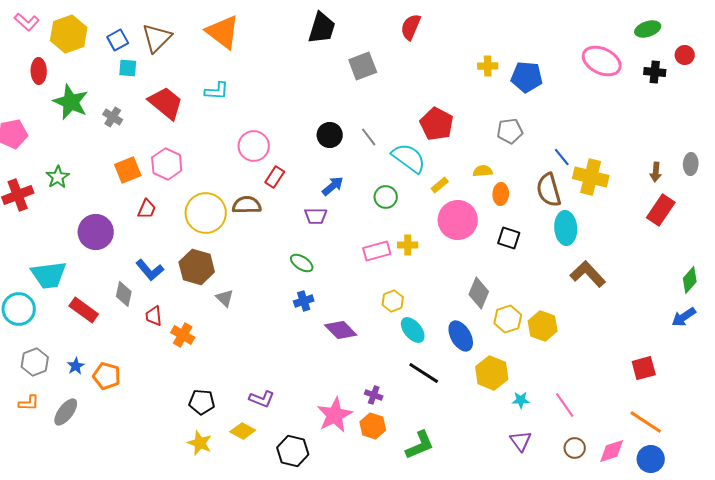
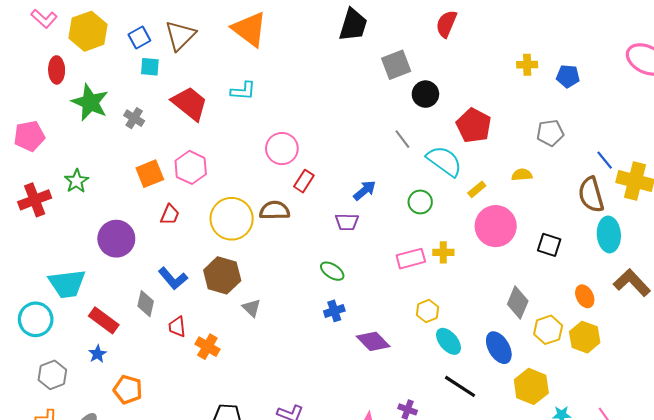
blue pentagon: (527, 77) -> (568, 76), size x0.7
black circle: (330, 135) -> (425, 94), moved
orange ellipse: (501, 194) -> (585, 296), moved, turned -30
blue star: (76, 366) -> (97, 354), moved

